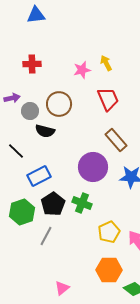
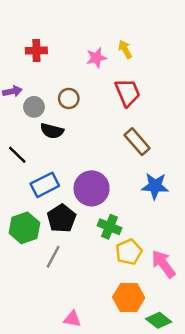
brown circle: (59, 104) -> (69, 98), size x0.7
purple circle: (93, 167) -> (92, 188), moved
green cross: (82, 203) -> (109, 227), moved
pink triangle: (62, 288) -> (72, 319), turned 49

